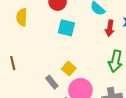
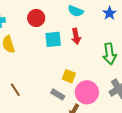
red arrow: (110, 28) -> (76, 36), moved

